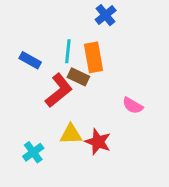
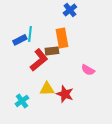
cyan line: (68, 51) -> (30, 34), moved
blue rectangle: (30, 60) -> (20, 40), turned -56
brown rectangle: (78, 77) -> (52, 51), turned -32

